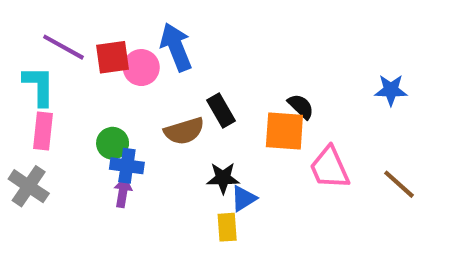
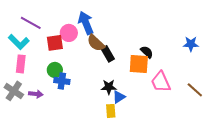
red square: (113, 57) -> (55, 43), moved
cyan L-shape: (39, 86) -> (19, 42), turned 135
brown semicircle: (184, 131) -> (96, 43), moved, turned 60
purple arrow: (123, 192) -> (36, 94), moved, turned 88

